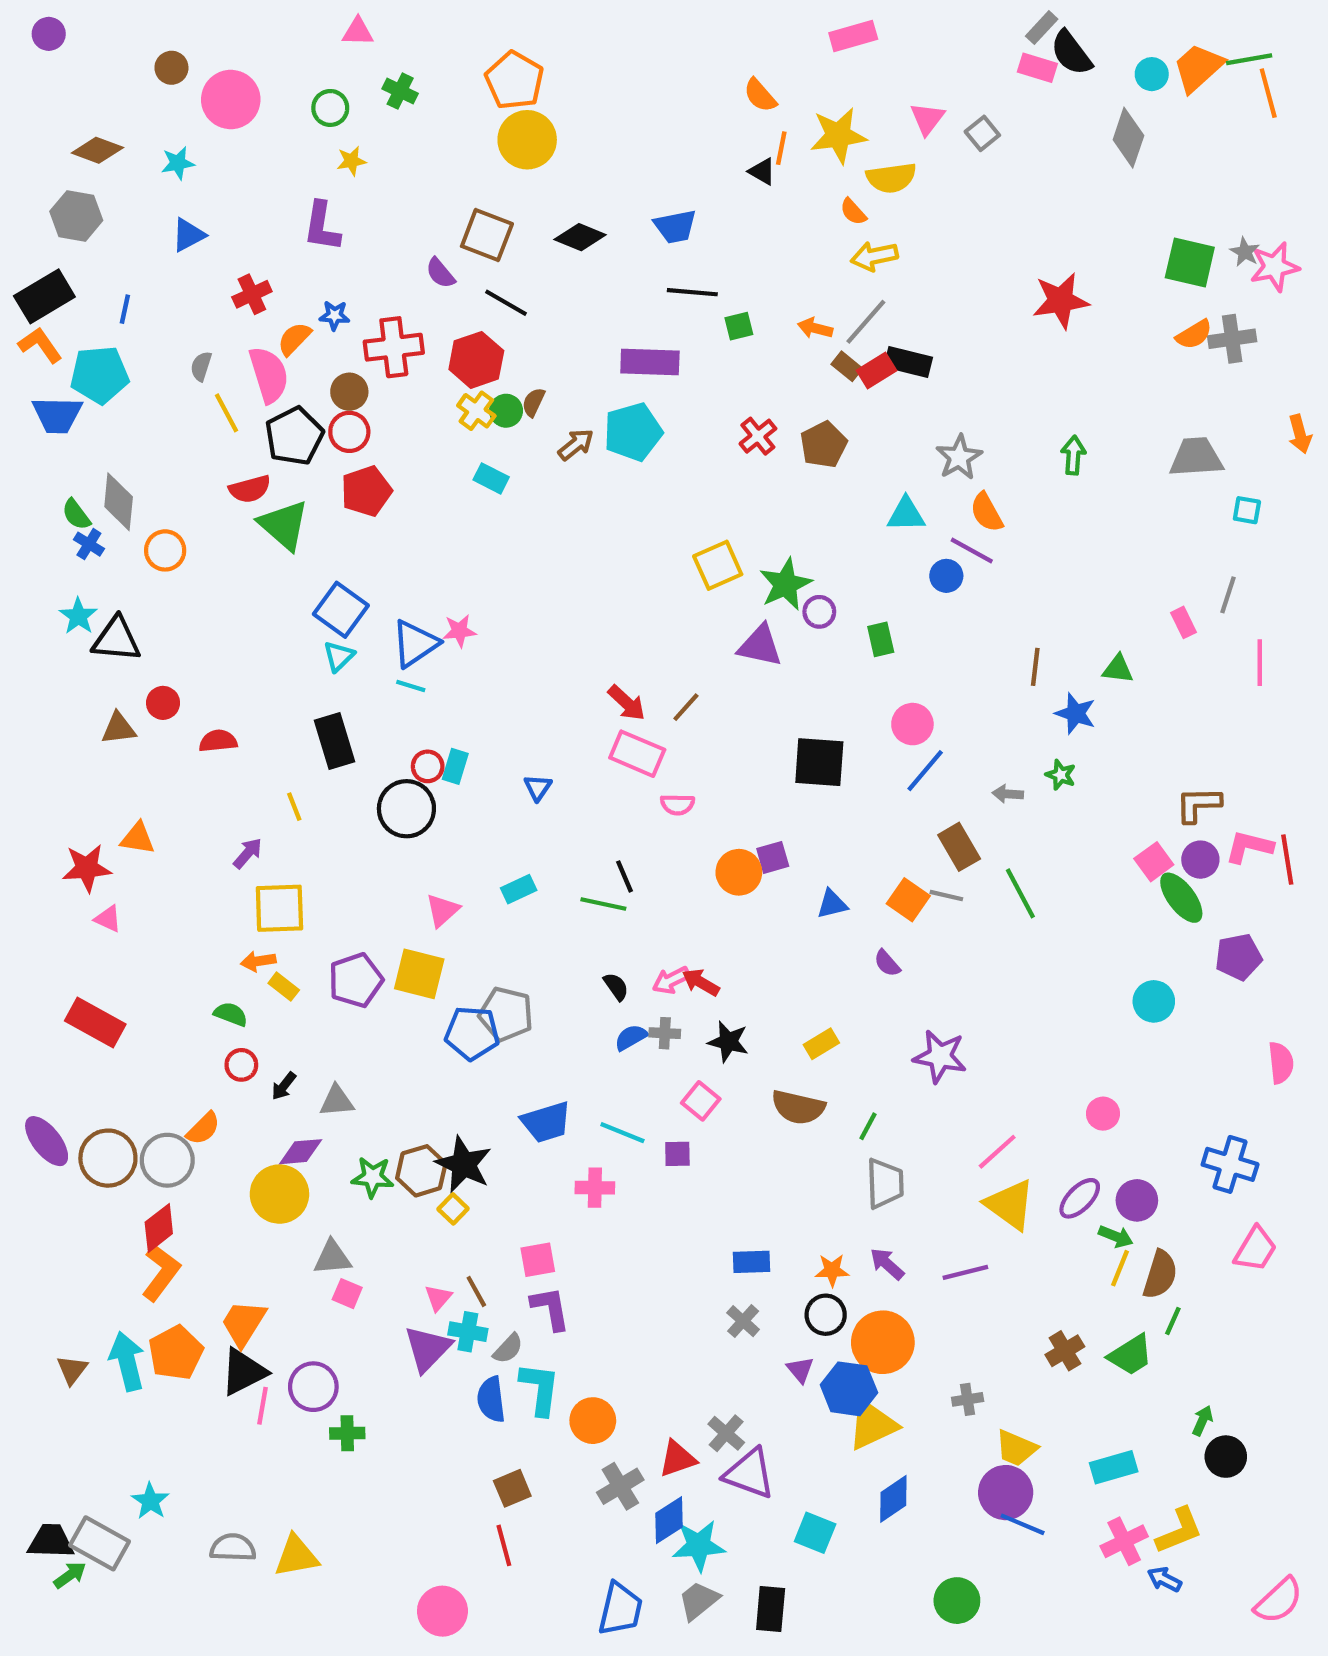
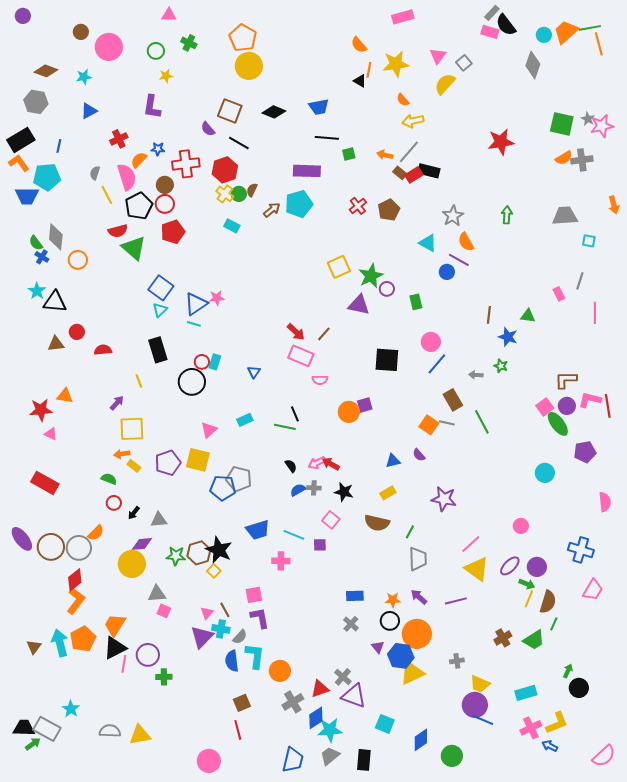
yellow semicircle: (891, 178) -> (445, 84), moved, turned 140
cyan triangle: (906, 514) -> (428, 243), turned 30
blue triangle: (832, 904) -> (393, 461), moved
blue diamond: (893, 1499) -> (421, 740), moved

